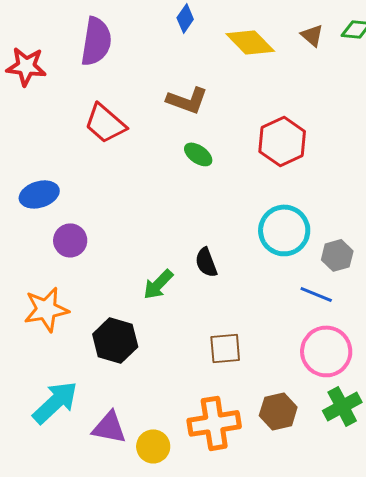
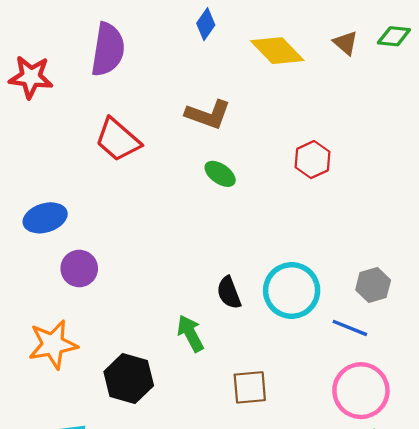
red hexagon: (282, 141) -> (313, 160), size x0.7
cyan circle: (284, 230) -> (292, 291), moved
green arrow: (158, 284) -> (190, 333), moved, turned 108

